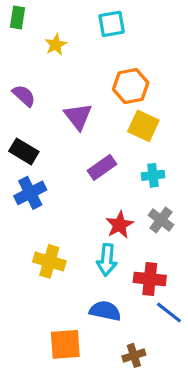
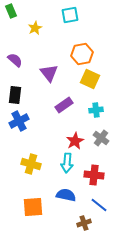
green rectangle: (17, 18) -> (11, 11), turned -32
black rectangle: (24, 151) -> (15, 95), turned 66
blue line: (169, 312) -> (99, 205), moved
orange square: (65, 344) -> (33, 207), moved

